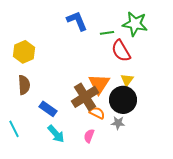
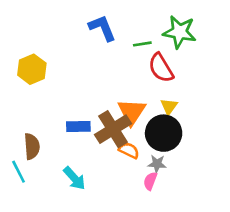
brown semicircle: (24, 85) -> (32, 146), moved
blue rectangle: (48, 109) -> (78, 126), moved, turned -36
pink semicircle: (89, 136) -> (150, 181), moved

